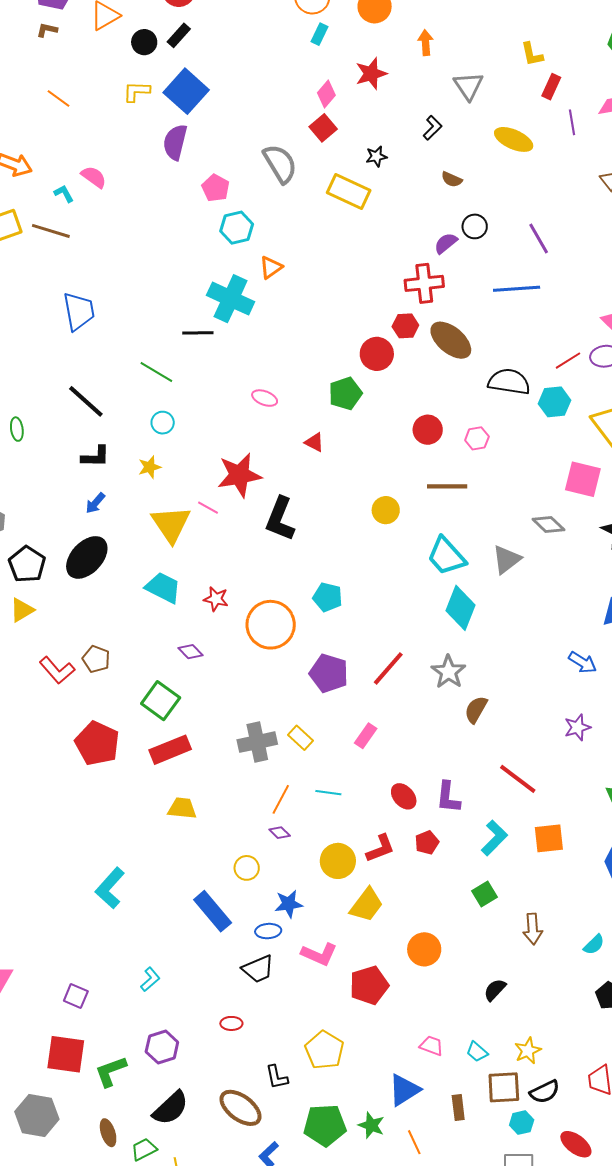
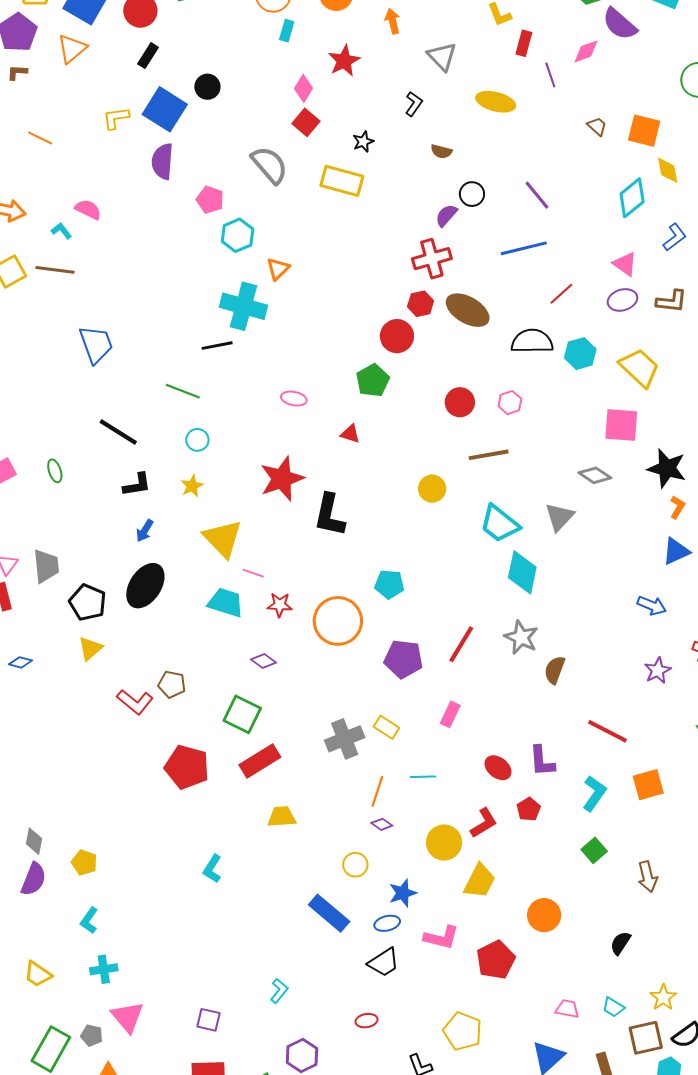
black circle: (144, 42) -> (207, 87), moved
red line: (568, 361) -> (561, 294), moved
pink line: (208, 508) -> (253, 573), moved
cyan L-shape: (110, 888) -> (212, 869), moved, size x0.7

